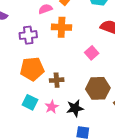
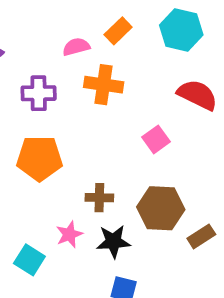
brown cross: (57, 80) -> (99, 198), moved
cyan square: (30, 102) -> (29, 260), moved

